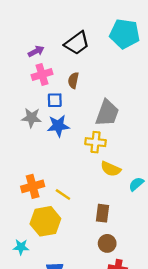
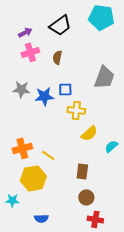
blue square: (55, 100) -> (65, 89), moved
gray trapezoid: (107, 113) -> (104, 77), moved
yellow semicircle: (111, 169) -> (89, 133), turned -66

